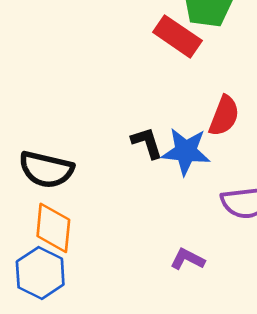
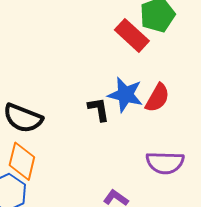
blue star: (186, 151) -> (125, 95), moved

